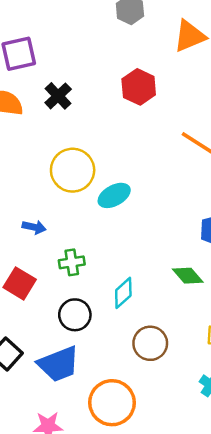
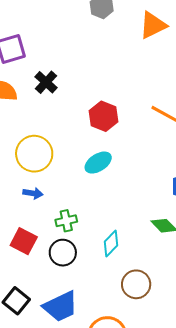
red hexagon: (139, 87) -> (104, 116), moved
yellow circle: (73, 170) -> (34, 154), moved
black circle: (75, 315) -> (63, 253), moved

